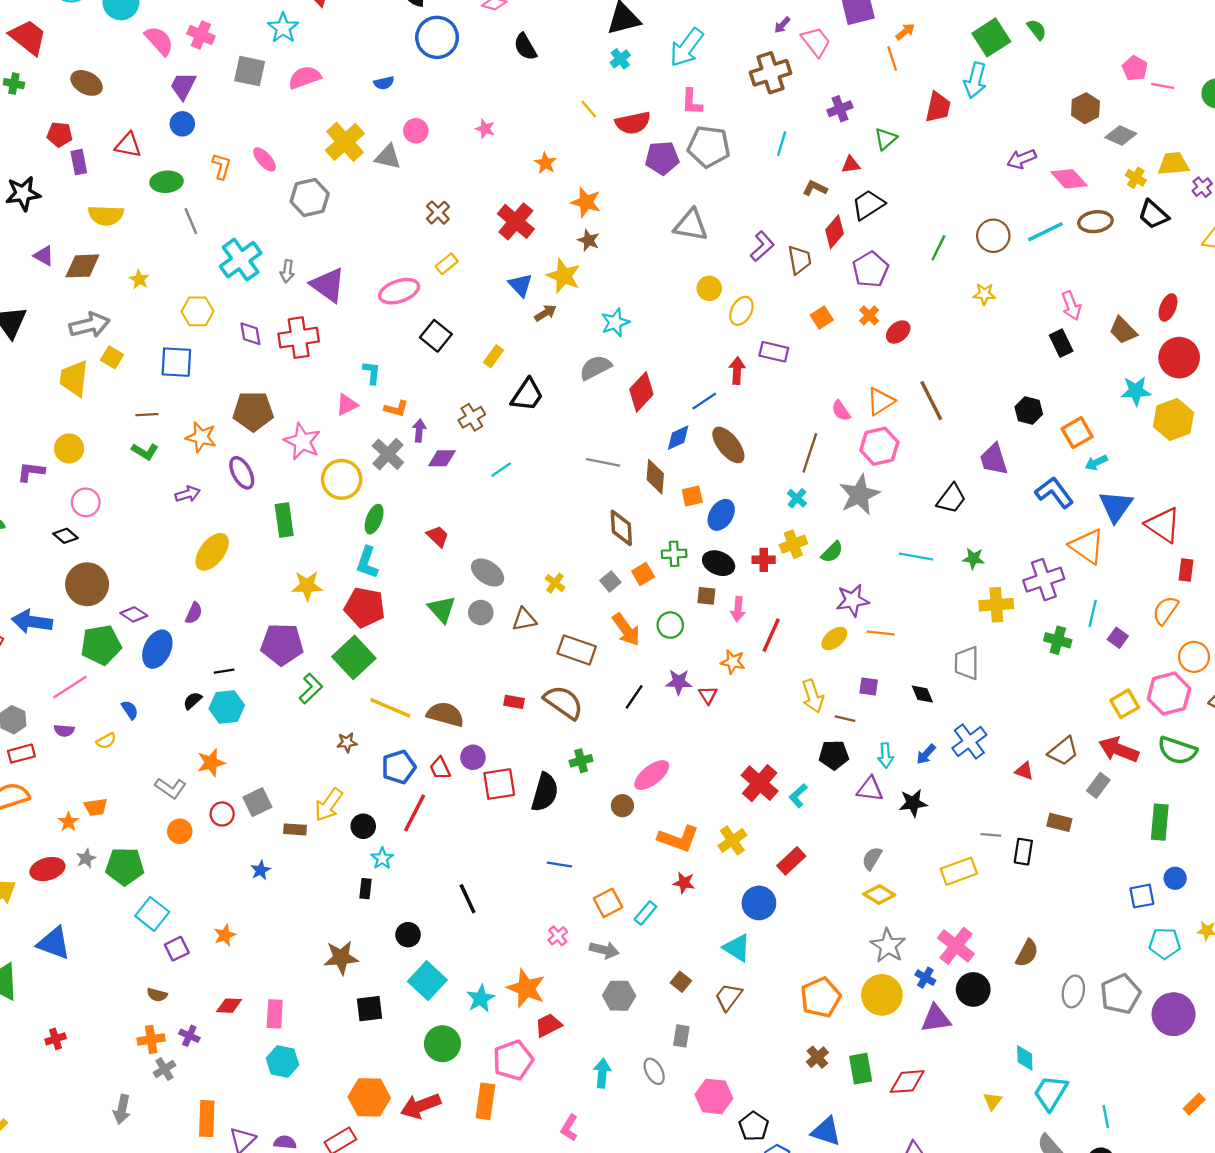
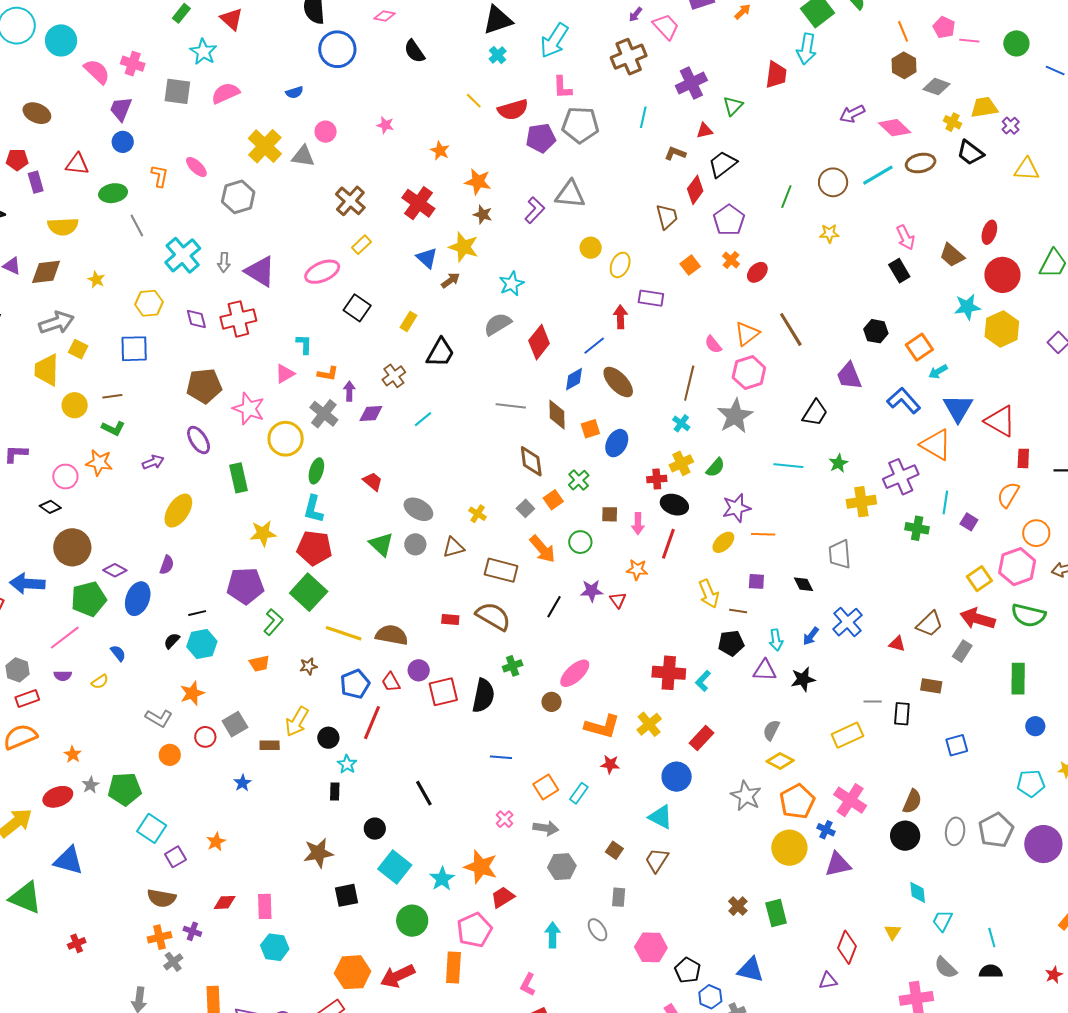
orange line: (892, 59) -> (903, 31), moved
purple cross: (840, 109) -> (691, 83), size x1.4
brown cross: (438, 213) -> (350, 201), size x1.4
purple L-shape: (762, 246) -> (535, 210), moved
orange star: (201, 437) -> (99, 463), moved
yellow circle: (69, 448) -> (75, 405), moved
green cross: (674, 554) -> (579, 480), turned -35
green star: (973, 558) -> (838, 463), turned -30
black ellipse: (719, 563) -> (674, 505), moved
red cross: (760, 783) -> (669, 673), turned -32
orange trapezoid: (96, 807) -> (259, 663), moved
blue square: (1142, 896) -> (957, 745), moved
gray star: (888, 946) -> (746, 796), moved
black circle: (973, 989) -> (905, 836), moved
brown semicircle: (157, 995) -> (162, 898), size x1.6
orange pentagon: (821, 997) -> (797, 801), moved
red diamond: (907, 1082) -> (847, 947), moved, turned -60
cyan trapezoid: (1051, 1093) -> (942, 921), size x0.7

